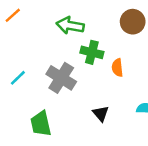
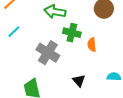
cyan line: (18, 78) -> (14, 32), moved

